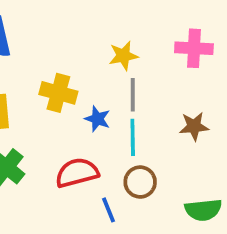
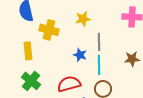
yellow star: (123, 56) -> (83, 19), moved
yellow cross: (58, 93) -> (49, 30), moved

